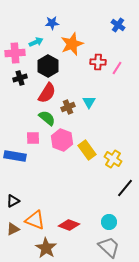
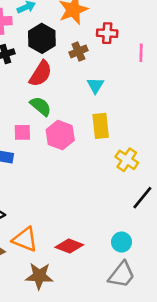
pink line: (117, 68) -> (141, 53), moved, turned -32
brown cross: (68, 107) -> (78, 51), moved
yellow rectangle: (87, 150) -> (101, 126), moved, turned 30
gray trapezoid: (109, 247) -> (122, 275), turned 85
brown star: (46, 248) -> (39, 276), turned -30

